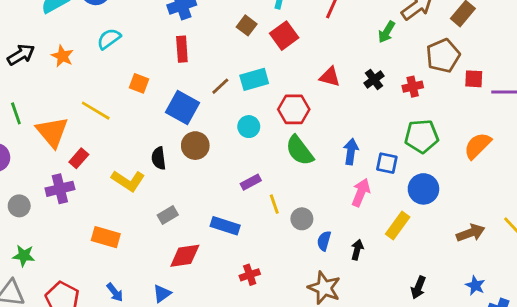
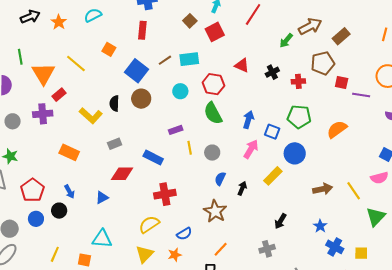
gray circle: (302, 219) -> (212, 153), moved
red cross: (250, 275) -> (165, 194), size x1.5

